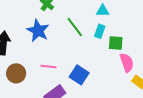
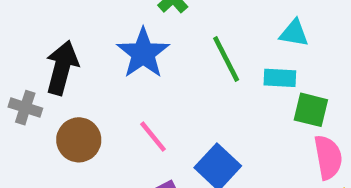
cyan rectangle: (100, 31) -> (280, 78), turned 64
pink line: (48, 66) -> (153, 137), turned 35

